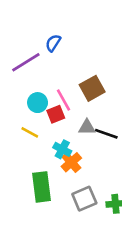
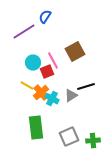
gray triangle: (87, 127) -> (71, 96), moved, turned -32
black line: (106, 134) -> (86, 87), turned -36
orange cross: (71, 162) -> (41, 93), moved

